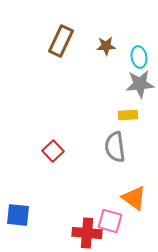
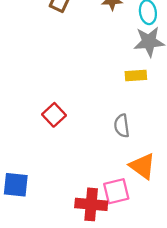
gray semicircle: (115, 147) -> (122, 126), moved, size x0.7
pink square: (110, 221) -> (116, 191), turned -30

